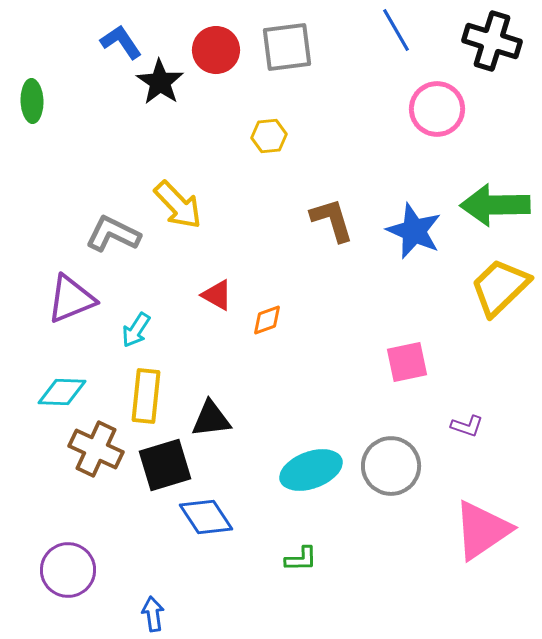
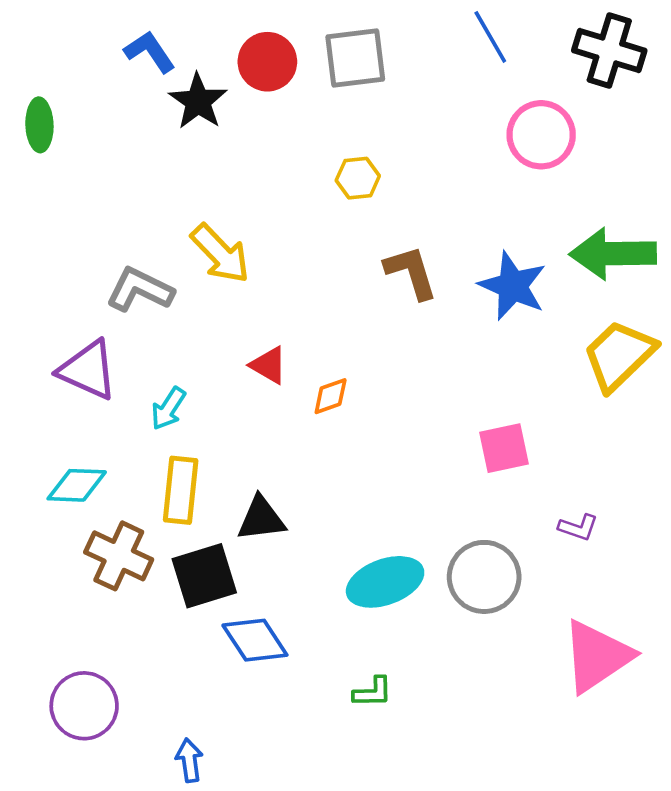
yellow hexagon: (269, 136) -> (358, 178), moved
purple triangle: (71, 299) -> (88, 370), turned 46

